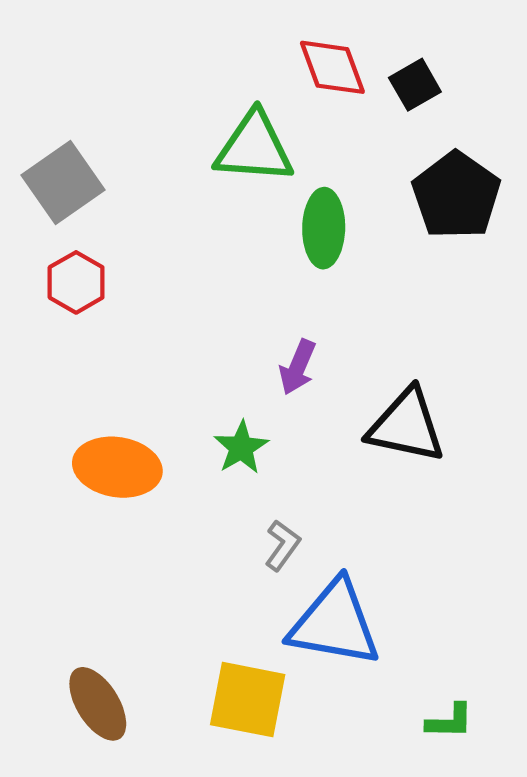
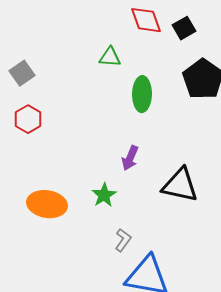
green triangle: (254, 148) -> (110, 57), size x0.6
gray square: (63, 182) -> (22, 73), size x0.7

